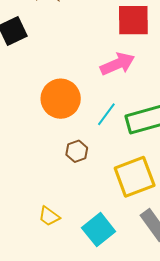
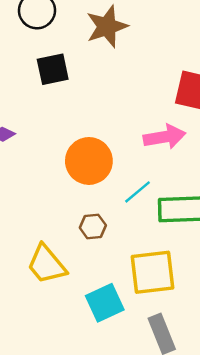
yellow trapezoid: (49, 216) -> (47, 264), moved, size x1.6
cyan square: (99, 230) -> (105, 303), moved

